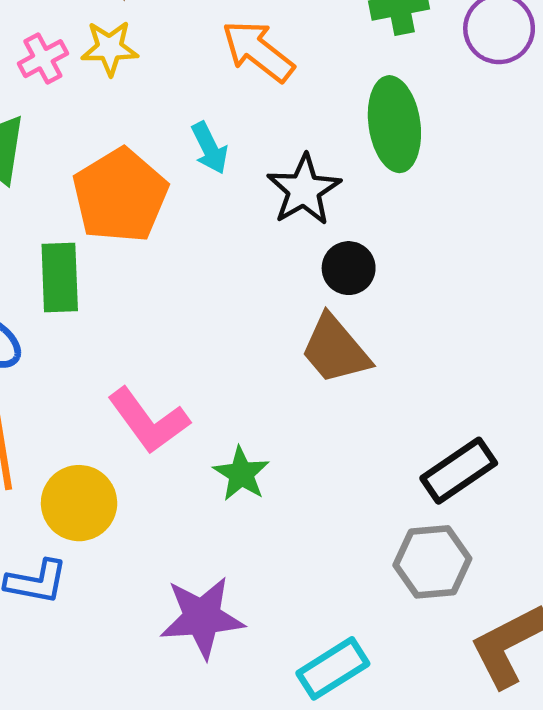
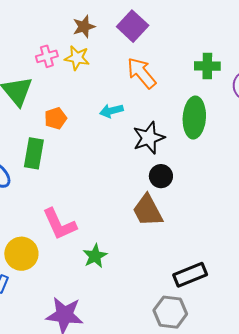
cyan arrow: (210, 148) -> (111, 111), turned 90
orange pentagon: (120, 196) -> (56, 118), moved, size x0.5

